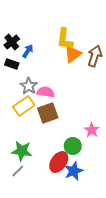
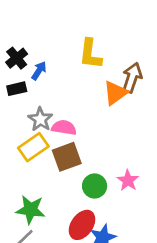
orange triangle: (73, 54) -> (115, 93), moved
black rectangle: (12, 64) -> (17, 89), turned -32
green circle: (73, 146) -> (95, 186), moved

